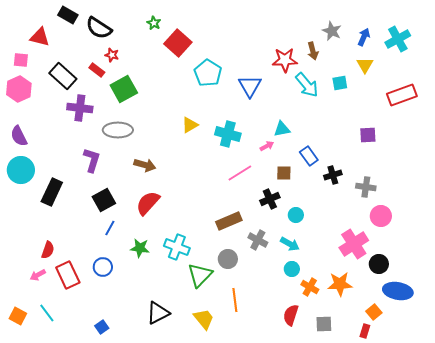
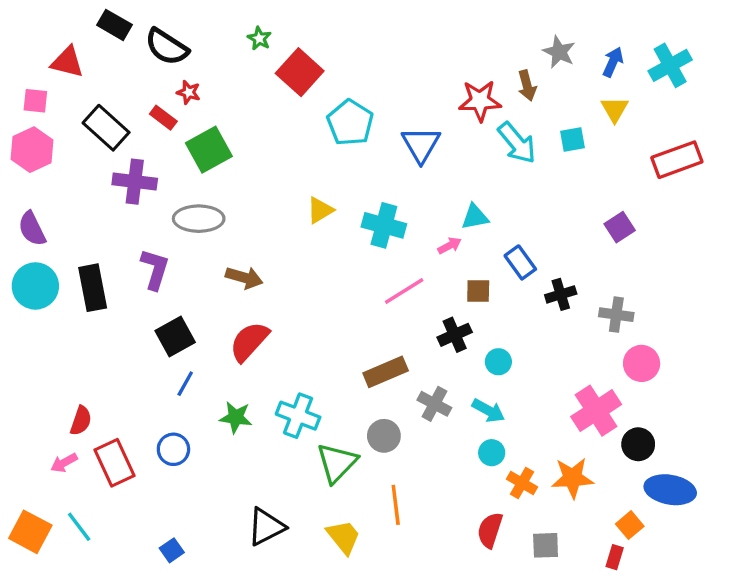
purple square: (368, 135) -> (620, 227), turned -30
black rectangle: (52, 192) -> (93, 288), moved, turned -36
orange square: (18, 316) -> (30, 532), size x1.4

